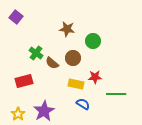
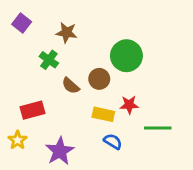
brown star: (67, 29) -> (67, 33), moved
green circle: (93, 41) -> (126, 56), size x1.5
green cross: (36, 53) -> (49, 60), moved
yellow star: (18, 114) -> (18, 140), moved

